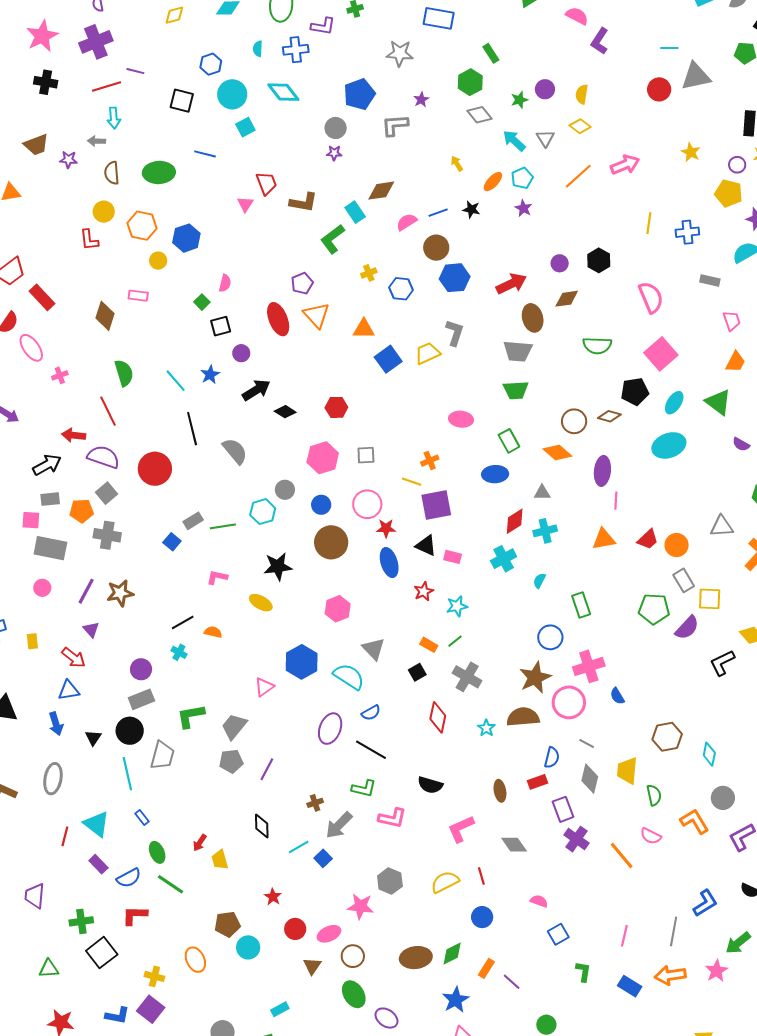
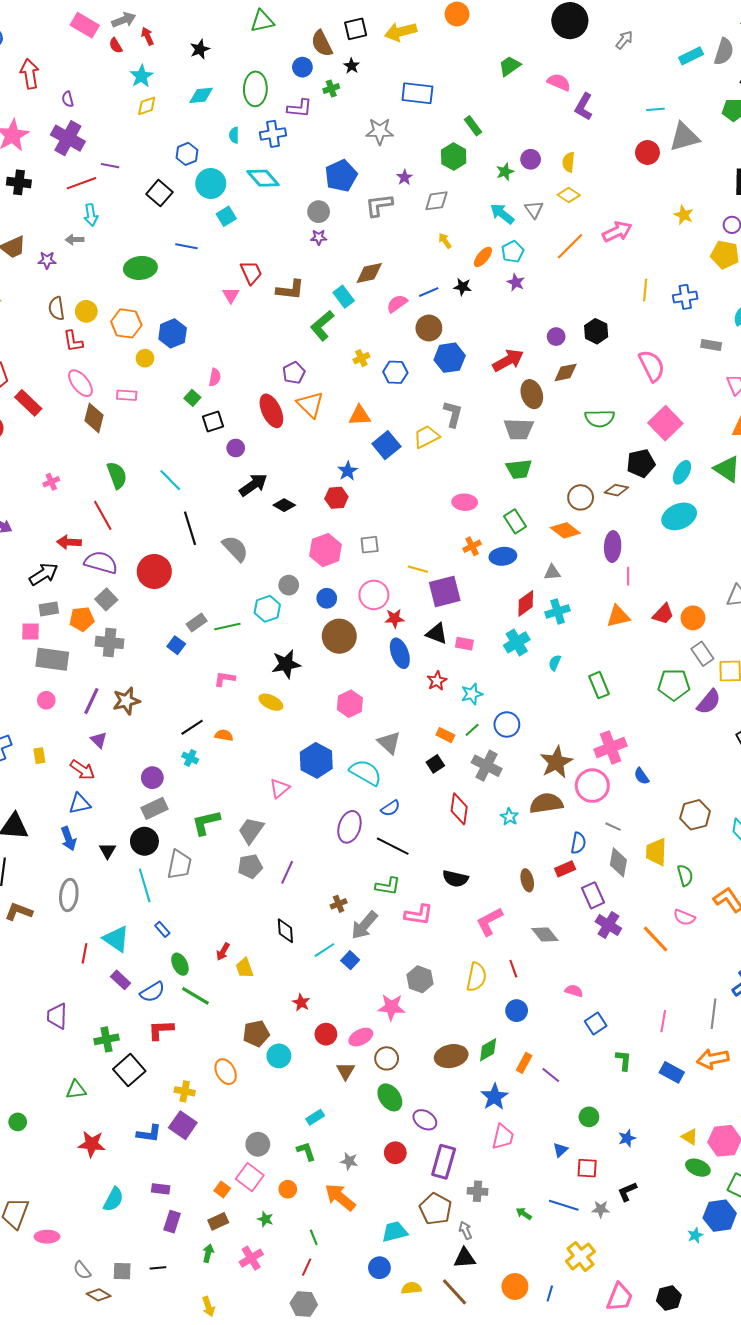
purple cross: (96, 42) -> (68, 138), turned -36
black square: (182, 101) -> (159, 193), turned 30
gray diamond: (479, 115) -> (436, 201), moved, turned -55
brown semicircle: (112, 173) -> (57, 308), moved
pink ellipse: (31, 348) -> (80, 383), moved
blue star: (210, 375) -> (348, 471), moved
orange cross: (430, 461) -> (472, 546), moved
blue circle: (550, 637) -> (507, 725), moved
yellow semicircle: (445, 882) -> (476, 977), turned 132

